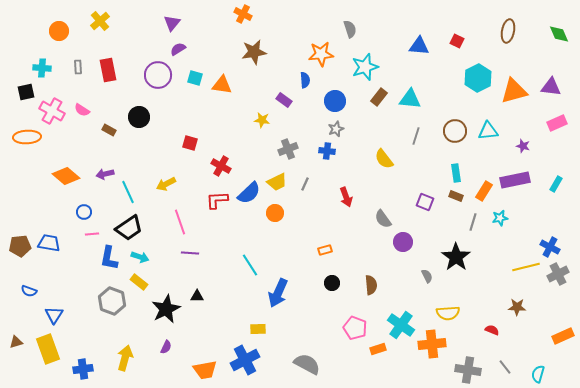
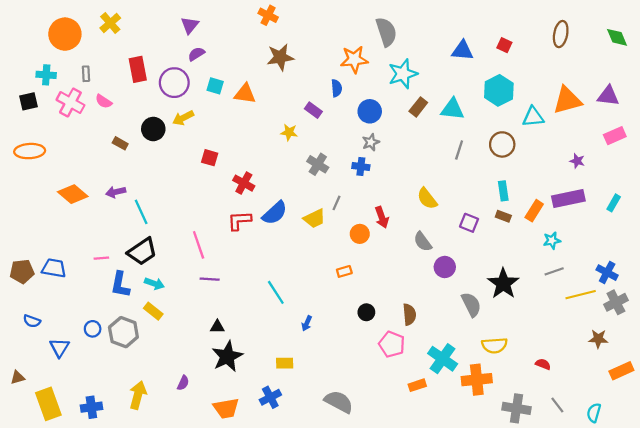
gray semicircle: (350, 29) -> (386, 32), size x1.5
orange circle: (59, 31) -> (65, 34), size x1.5
red rectangle: (108, 70) -> (138, 69), moved
cyan hexagon: (478, 78) -> (499, 90), moved
pink semicircle: (82, 110) -> (104, 101), moved
pink cross: (52, 111) -> (70, 102), moved
cyan triangle: (488, 131) -> (533, 117), moved
gray cross: (288, 149) -> (318, 164), turned -36
yellow semicircle: (384, 159) -> (427, 199), moved
yellow trapezoid: (277, 182) -> (314, 218), moved
yellow arrow: (166, 184) -> (183, 118), moved
blue circle: (84, 212) -> (93, 329), moved
orange circle: (275, 213) -> (360, 234), moved
gray line: (473, 222) -> (554, 271), moved, turned 54
orange rectangle: (325, 250) -> (344, 271), moved
gray semicircle: (427, 276) -> (471, 305), size x1.6
blue arrow: (278, 293) -> (307, 323), size x0.5
brown star: (517, 307) -> (598, 339), moved
black star: (166, 309) -> (227, 356), moved
pink pentagon: (355, 328) -> (392, 344), moved
yellow rectangle: (48, 349) -> (48, 404), moved
blue cross: (245, 360) -> (270, 397), size x0.7

